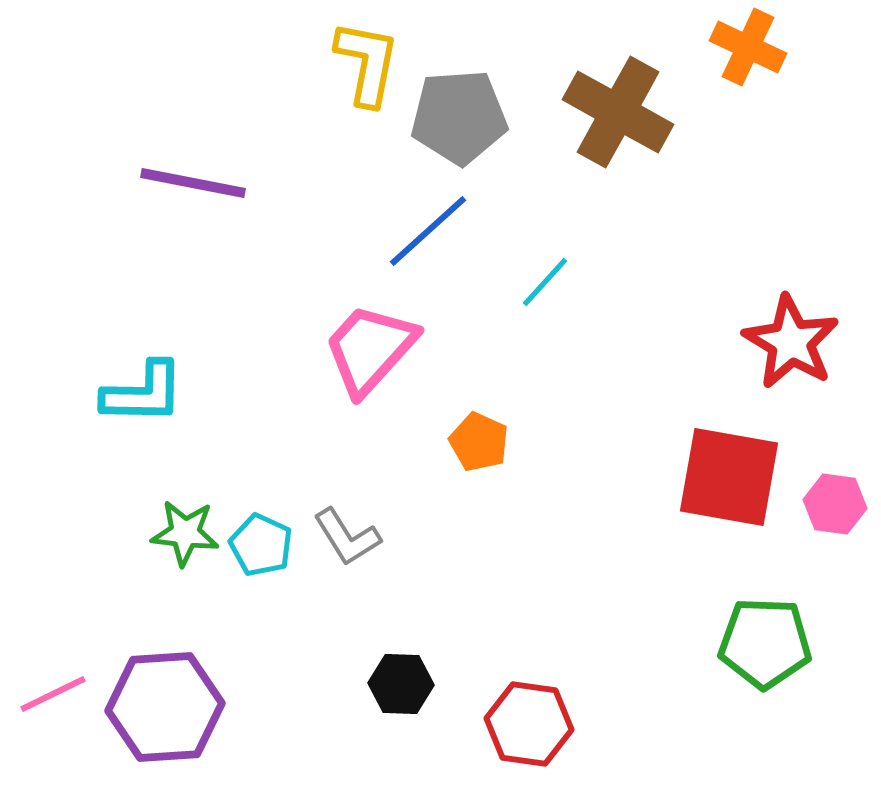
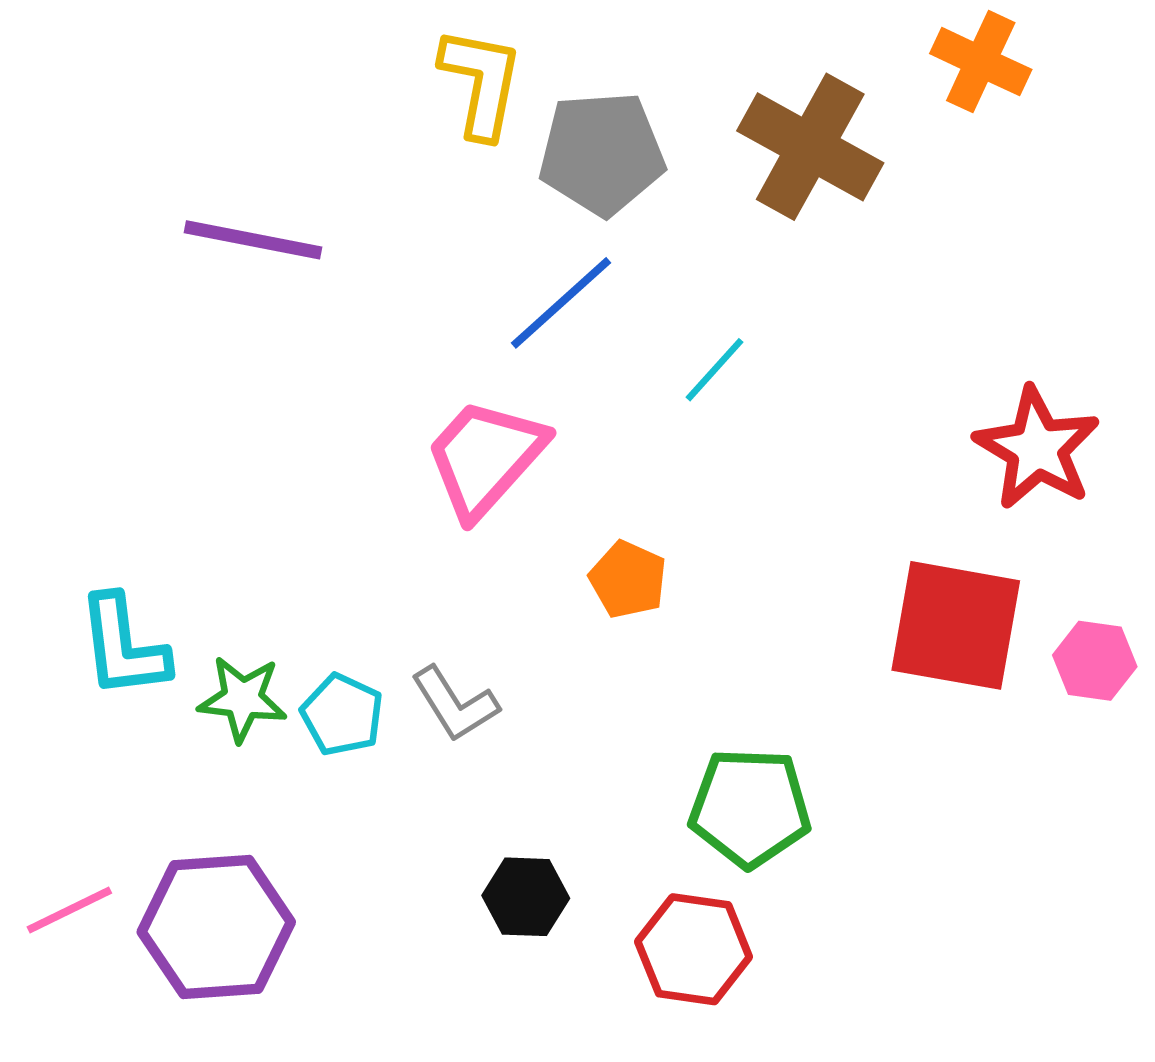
cyan L-shape: (143, 393) -> (123, 646), moved, turned 82
green pentagon: (765, 643) -> (750, 808), moved

